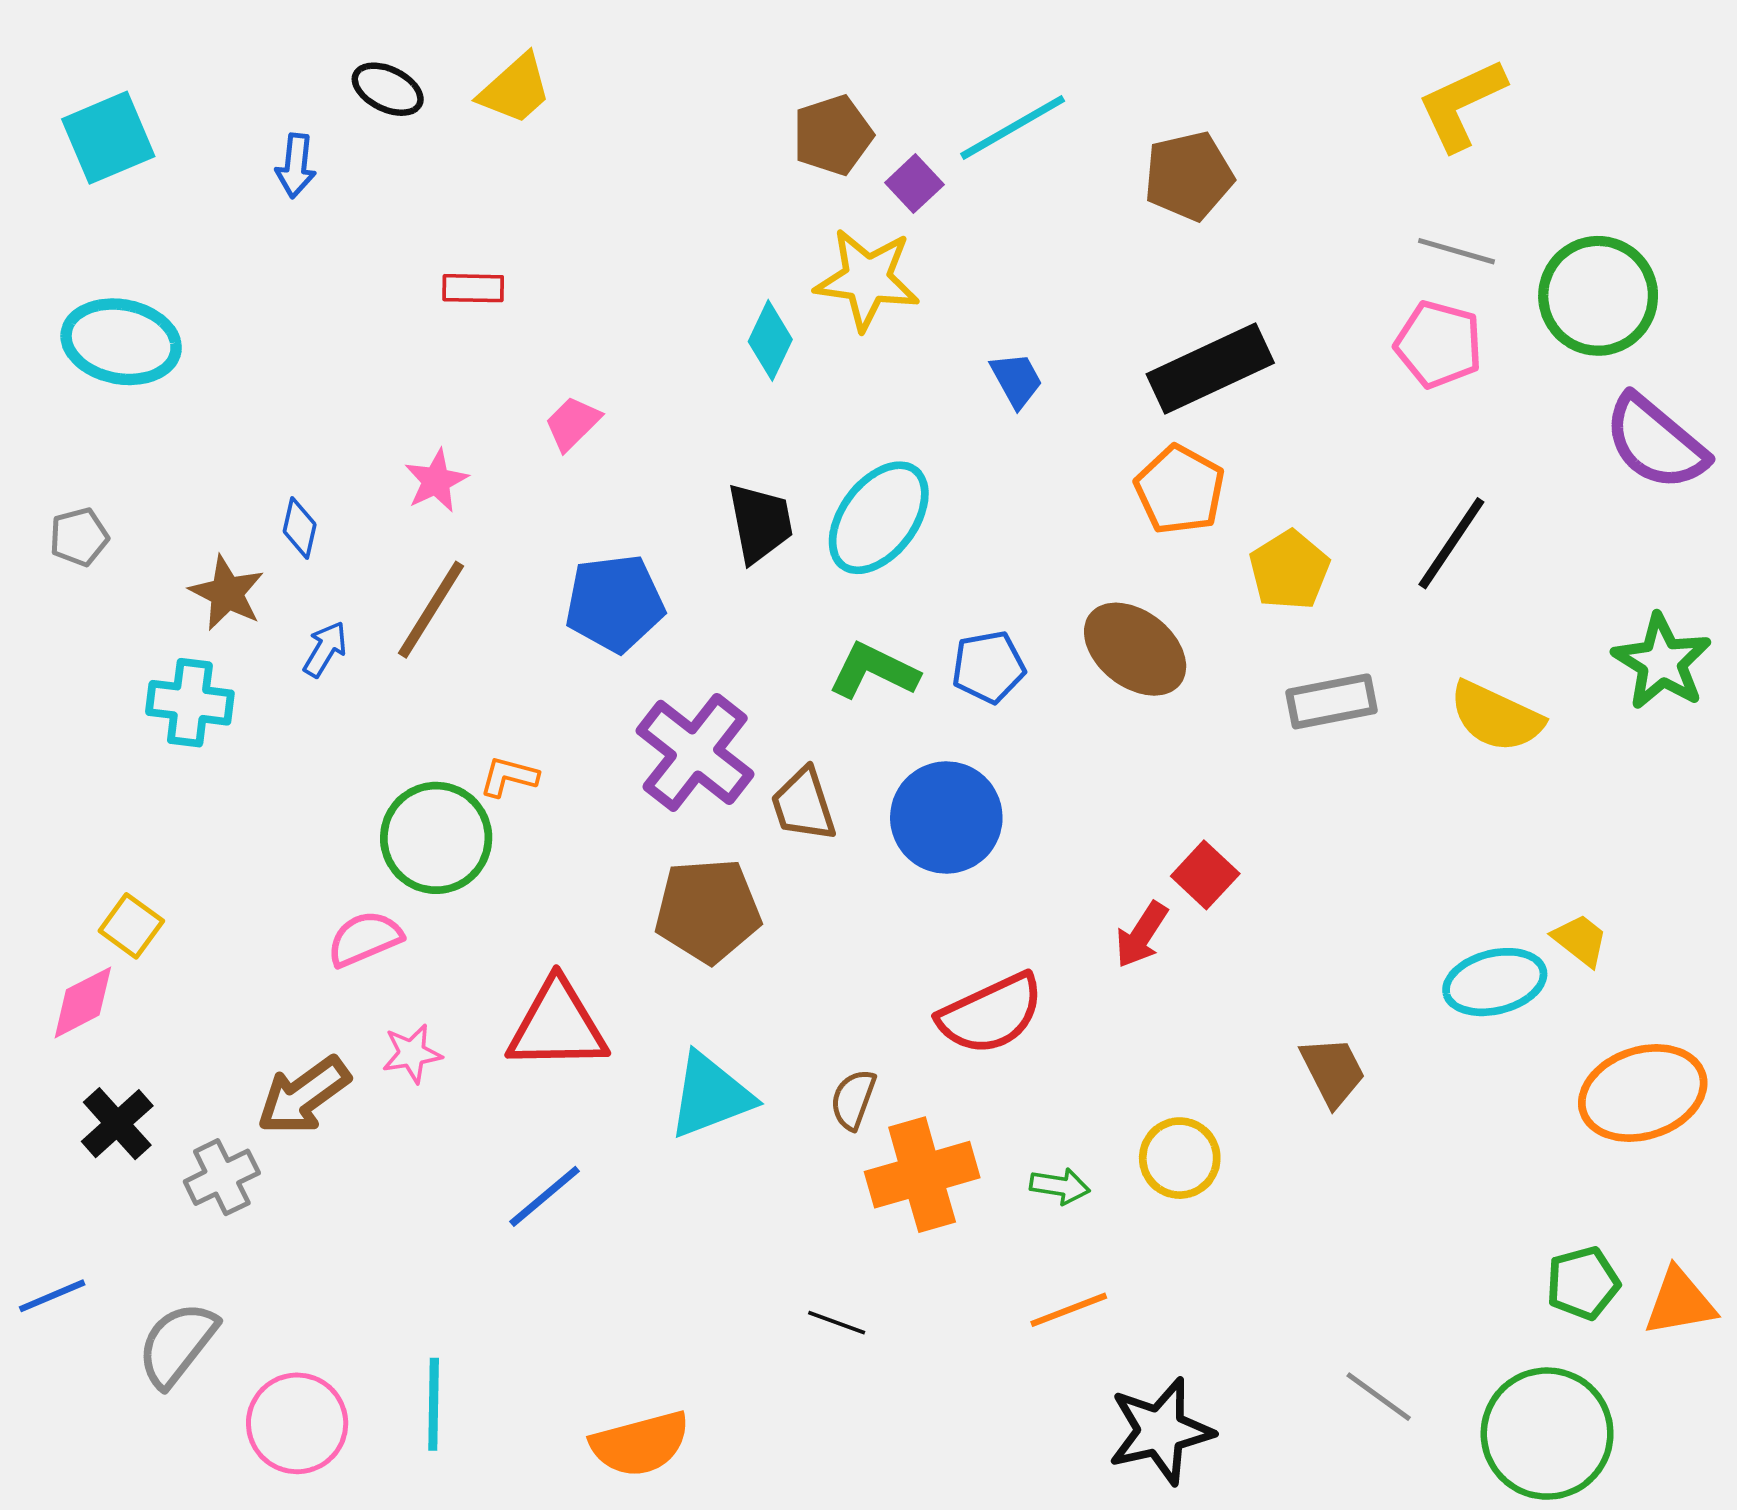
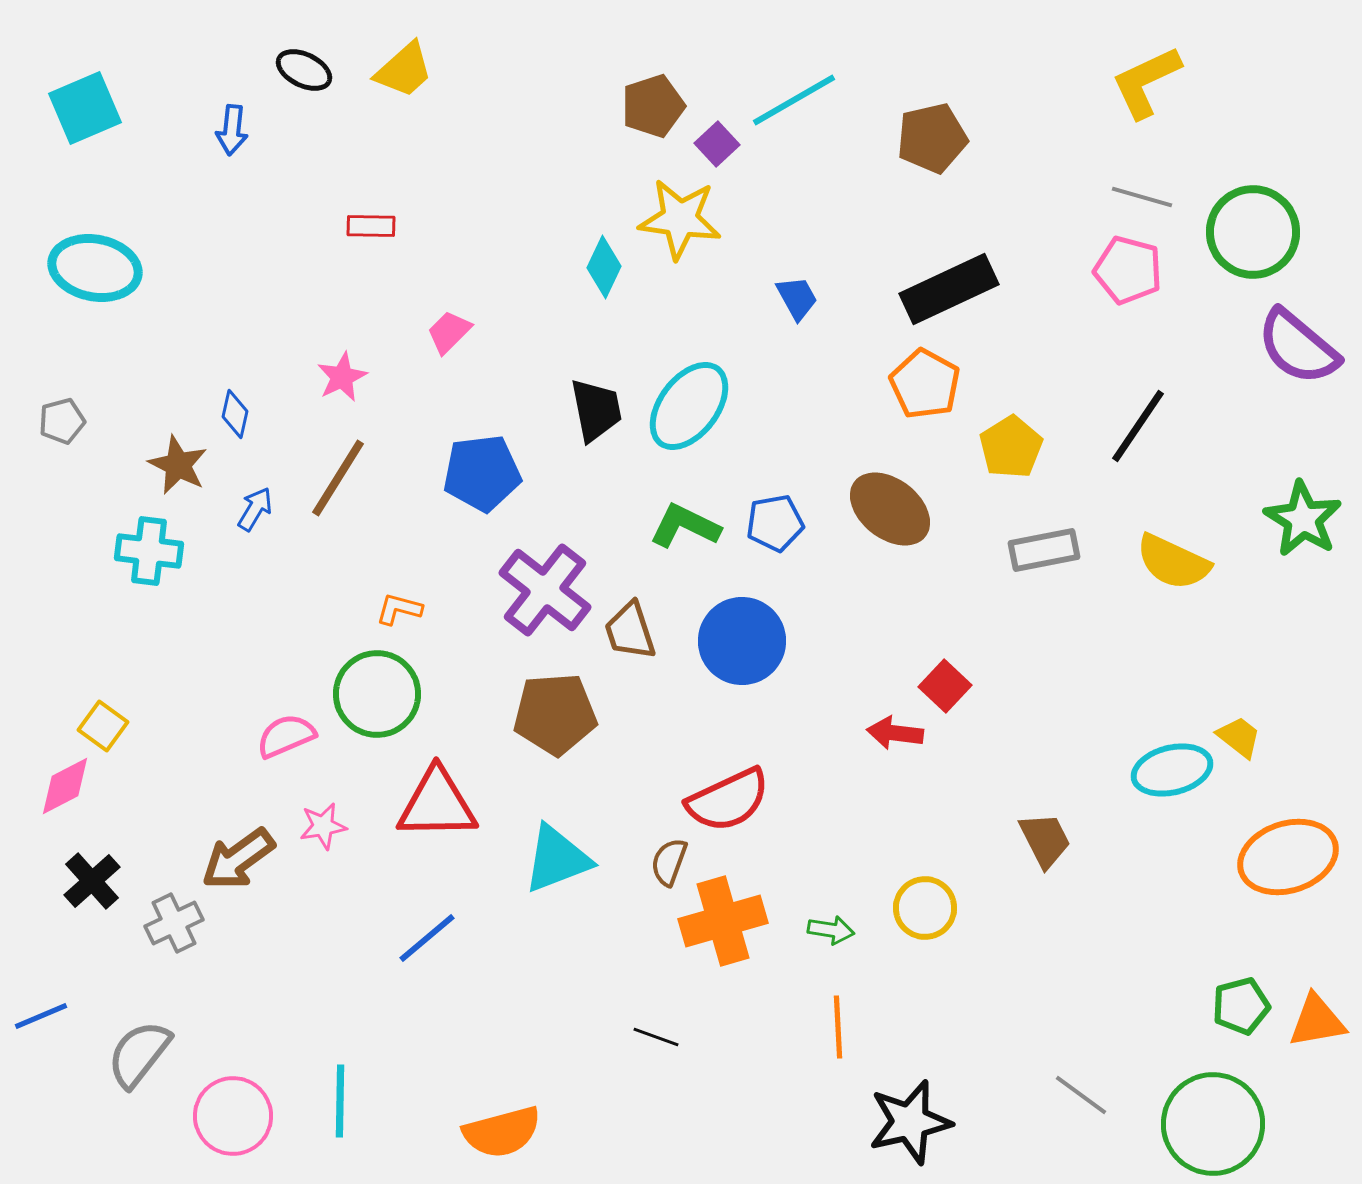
green circle: (436, 838) -> (377, 694), moved
red arrow: (1141, 935) -> (895, 733), turned 64
red semicircle: (991, 1014) -> (728, 800), moved
orange line: (1069, 1310) -> (838, 1027), turned -72

